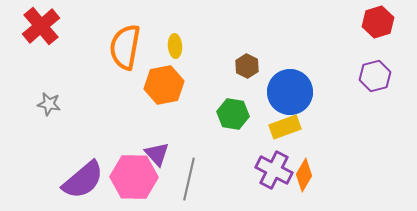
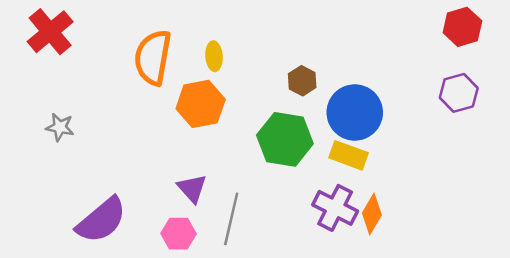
green hexagon: (233, 114) -> (285, 139), size x1.4
yellow rectangle: (285, 127) -> (349, 155), turned 40
pink hexagon: (134, 177) -> (179, 234), moved, size x0.6

